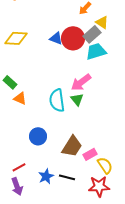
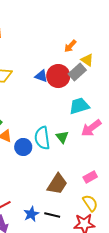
cyan trapezoid: (96, 51) -> (79, 106), moved
pink arrow: (81, 82) -> (91, 128), moved
blue circle: (38, 136) -> (23, 147), moved
pink rectangle: (90, 154) -> (90, 177), moved

